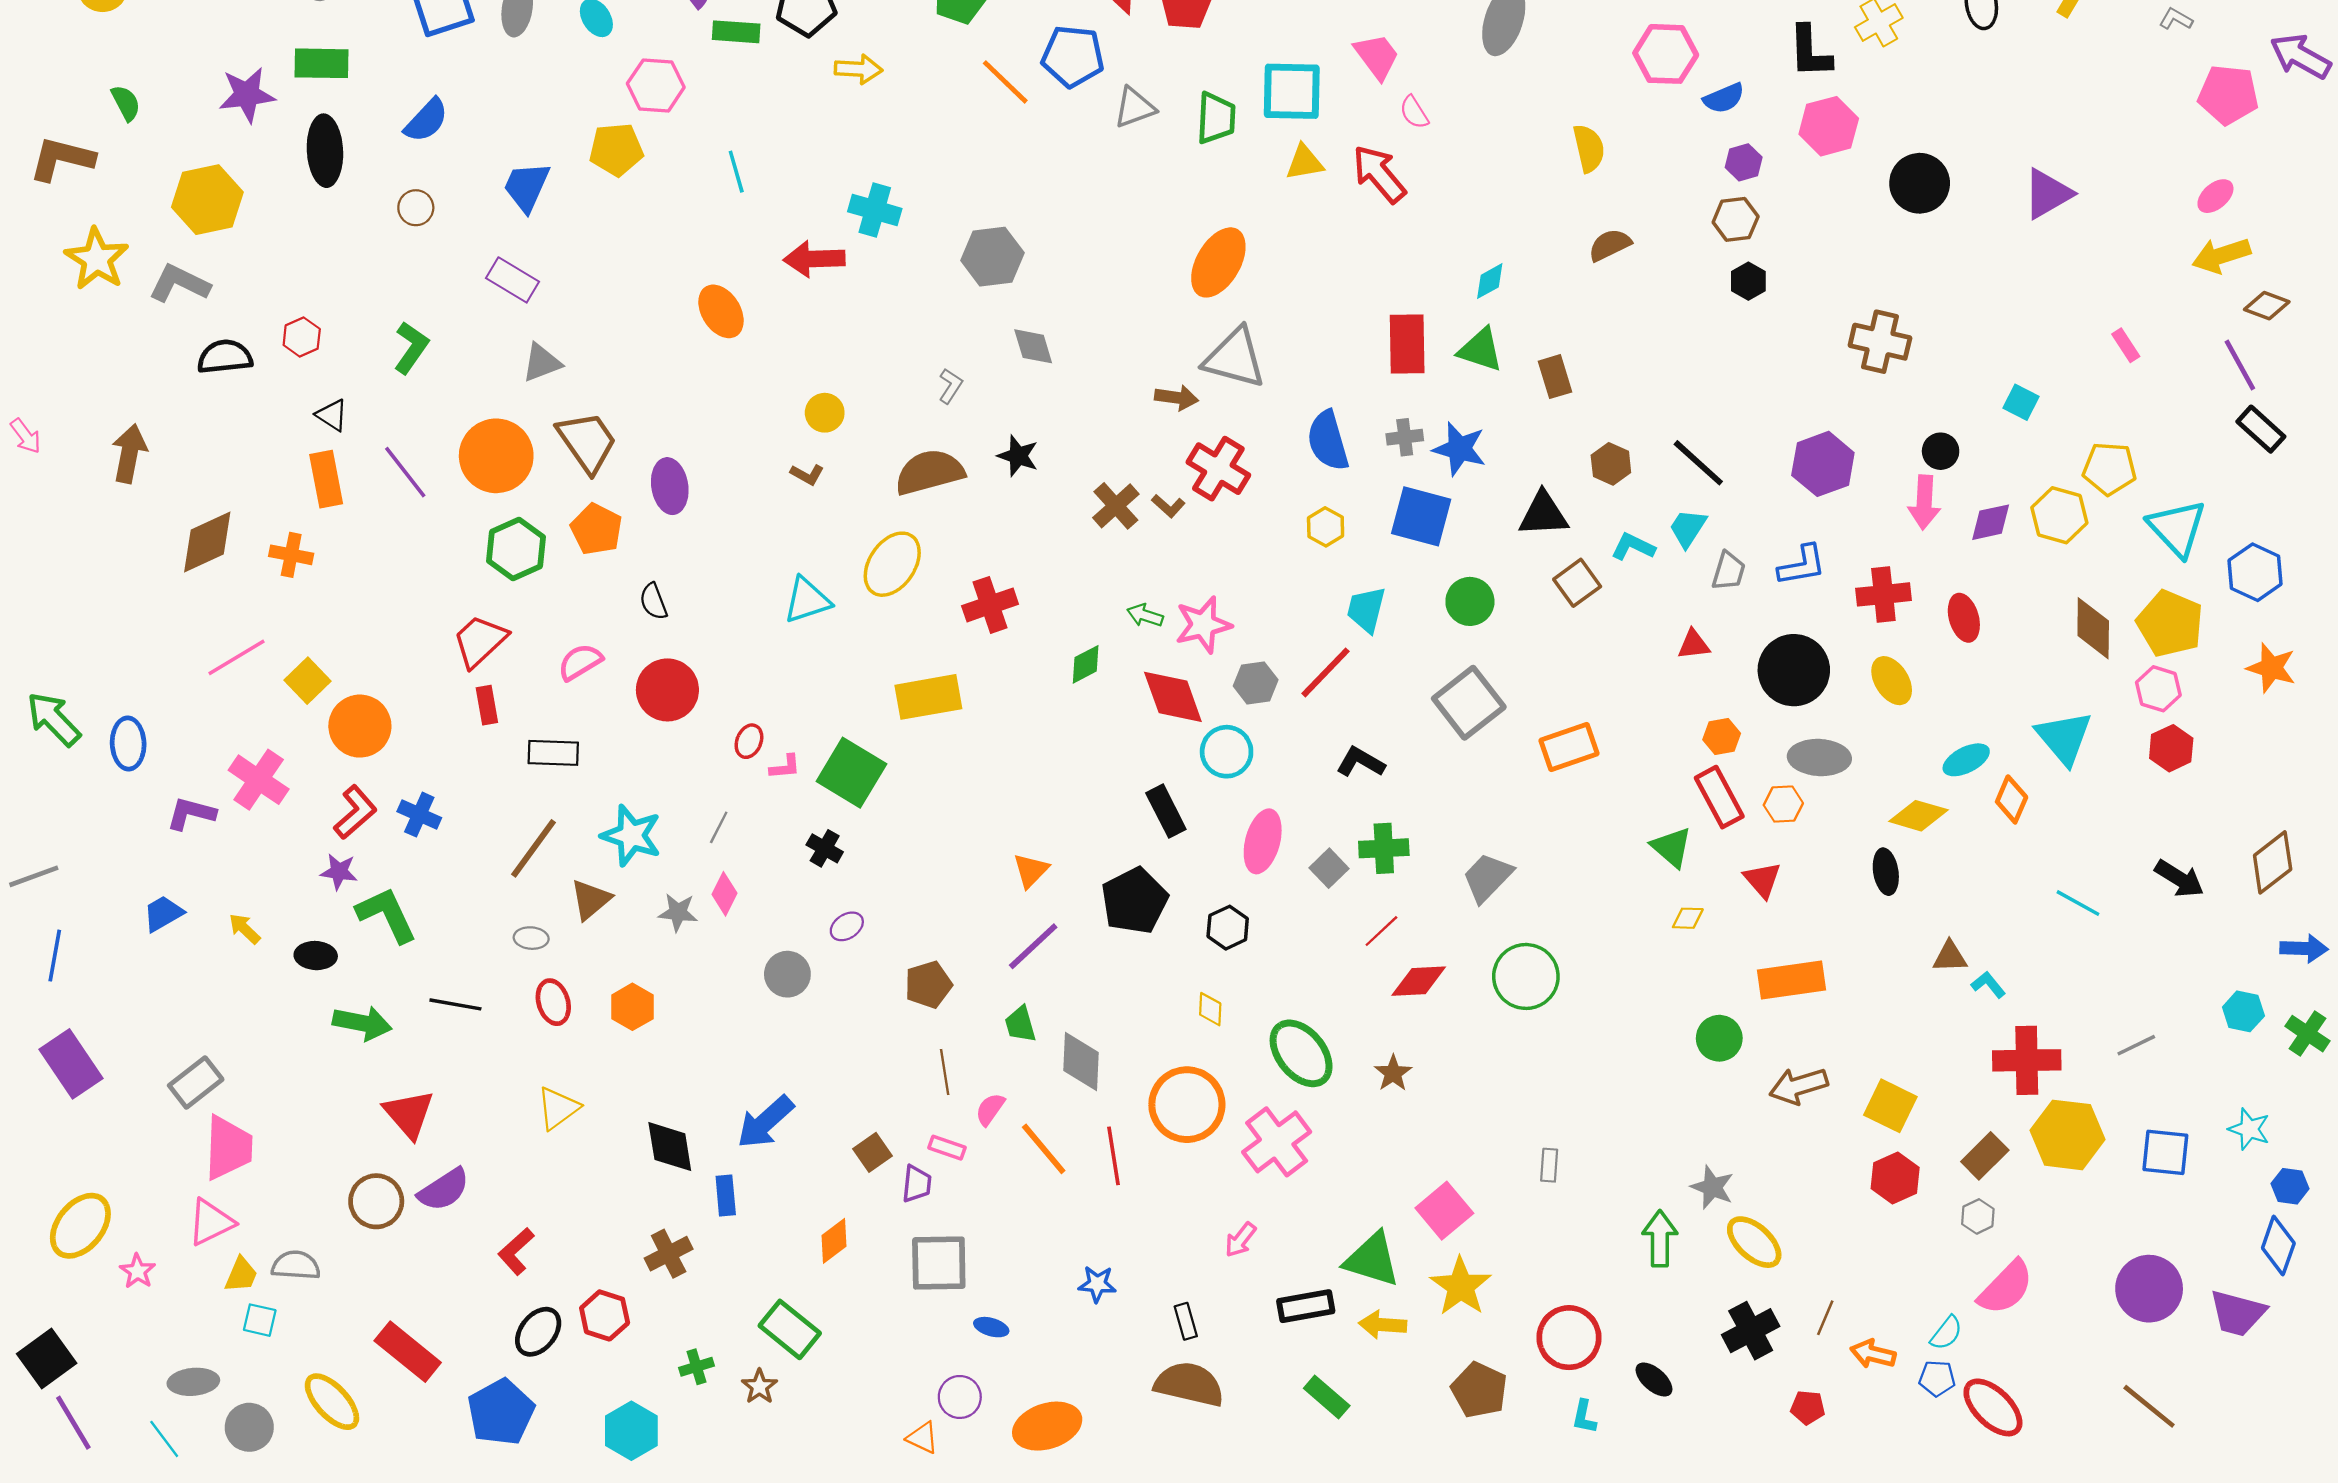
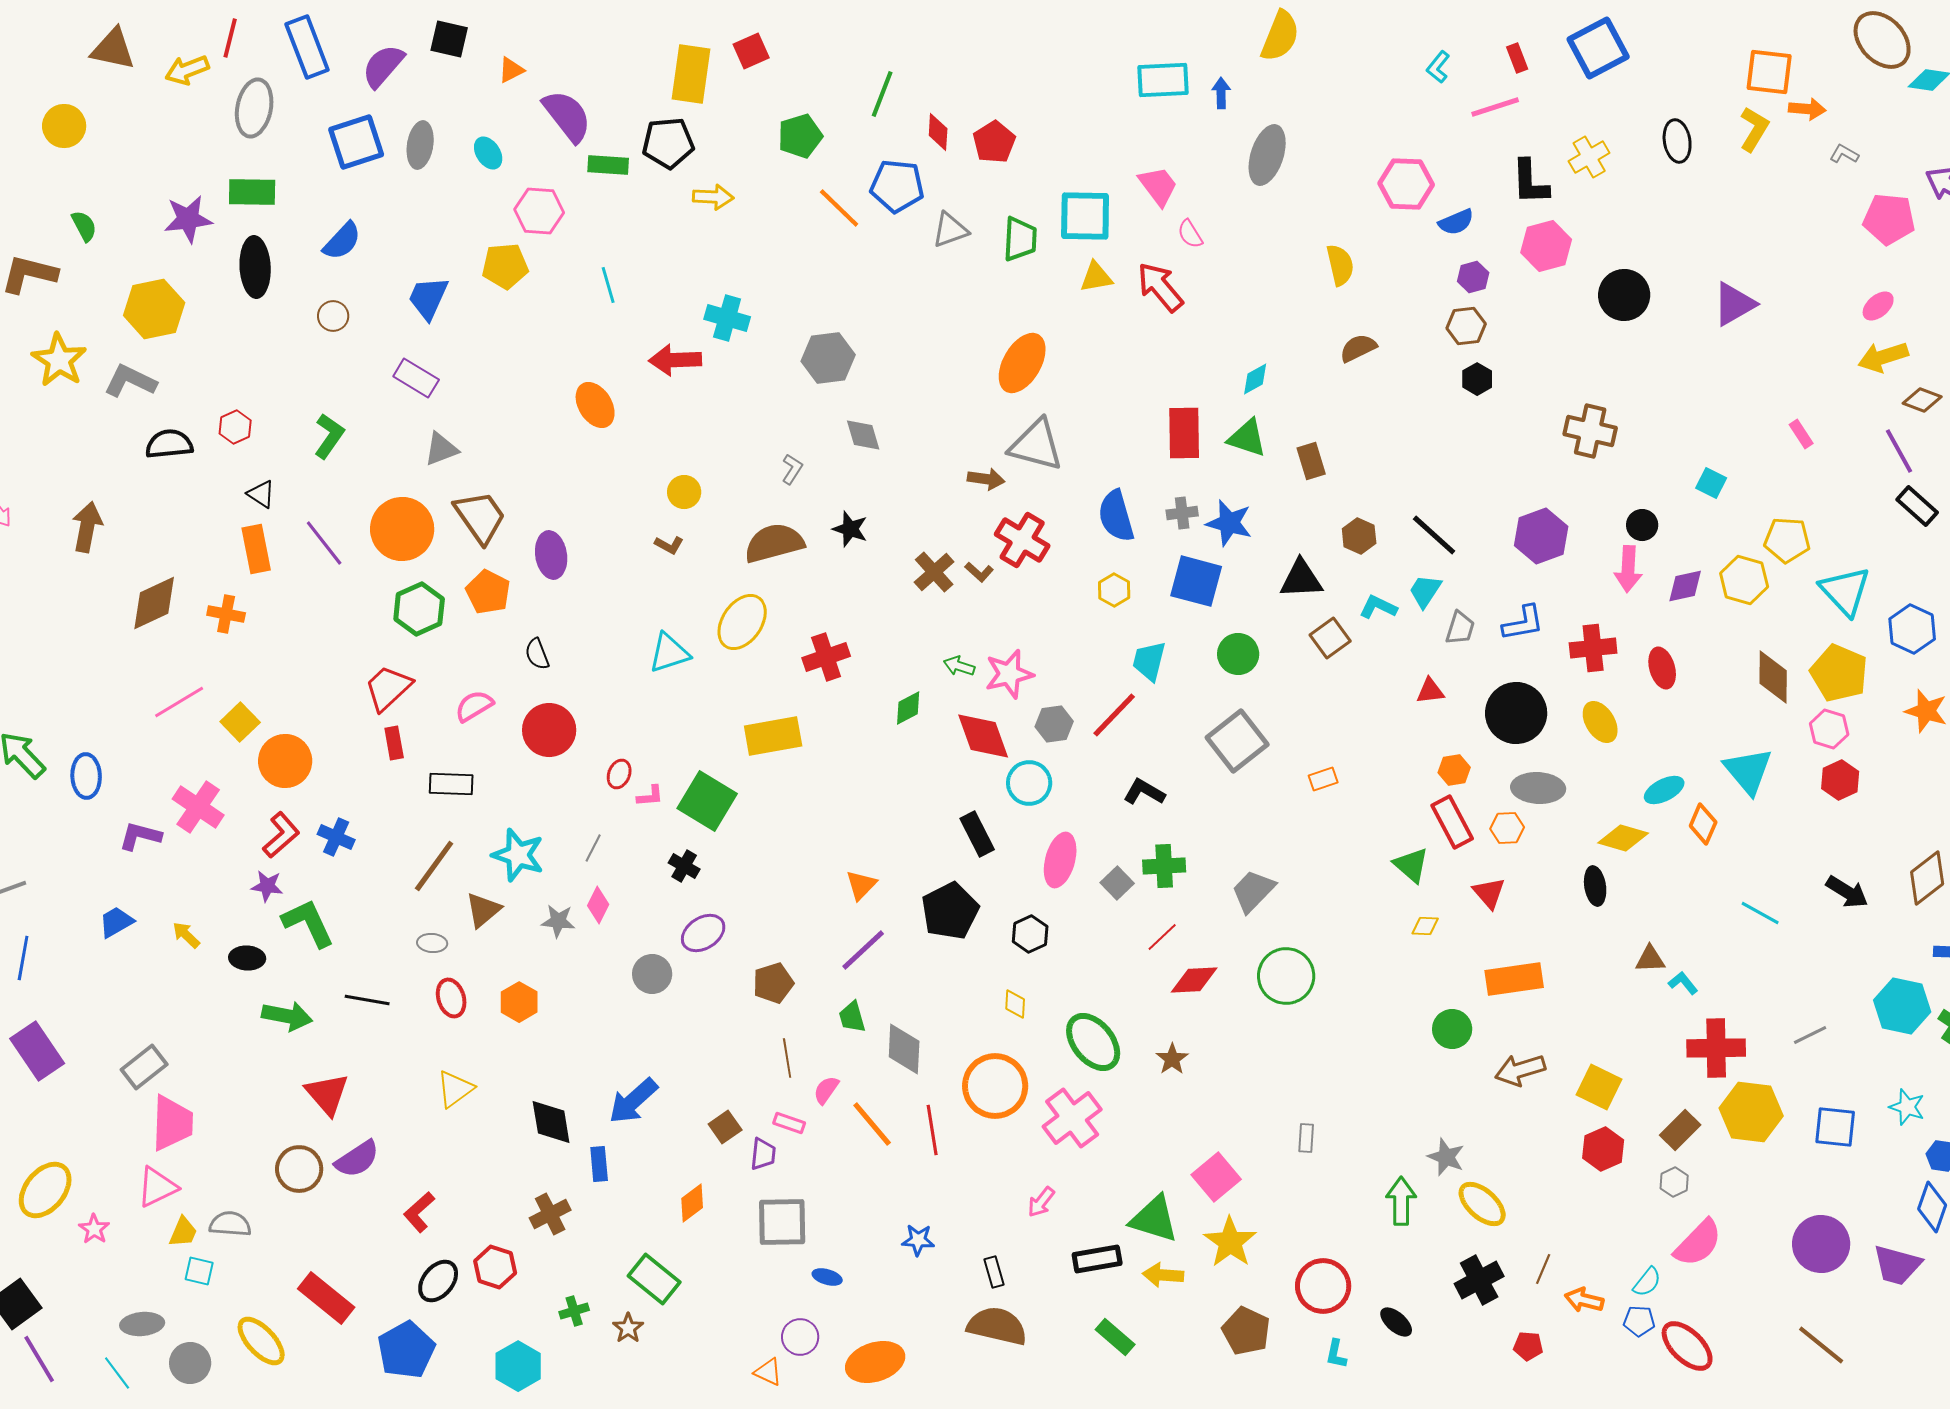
orange rectangle: (1569, 747) -> (1323, 779), size x0.6
purple ellipse: (847, 926) -> (703, 933), size x1.5
cyan hexagon: (2243, 1011) -> (1902, 1006), size x1.6

